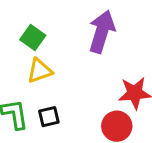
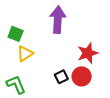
black square: (49, 117) -> (61, 77), moved

